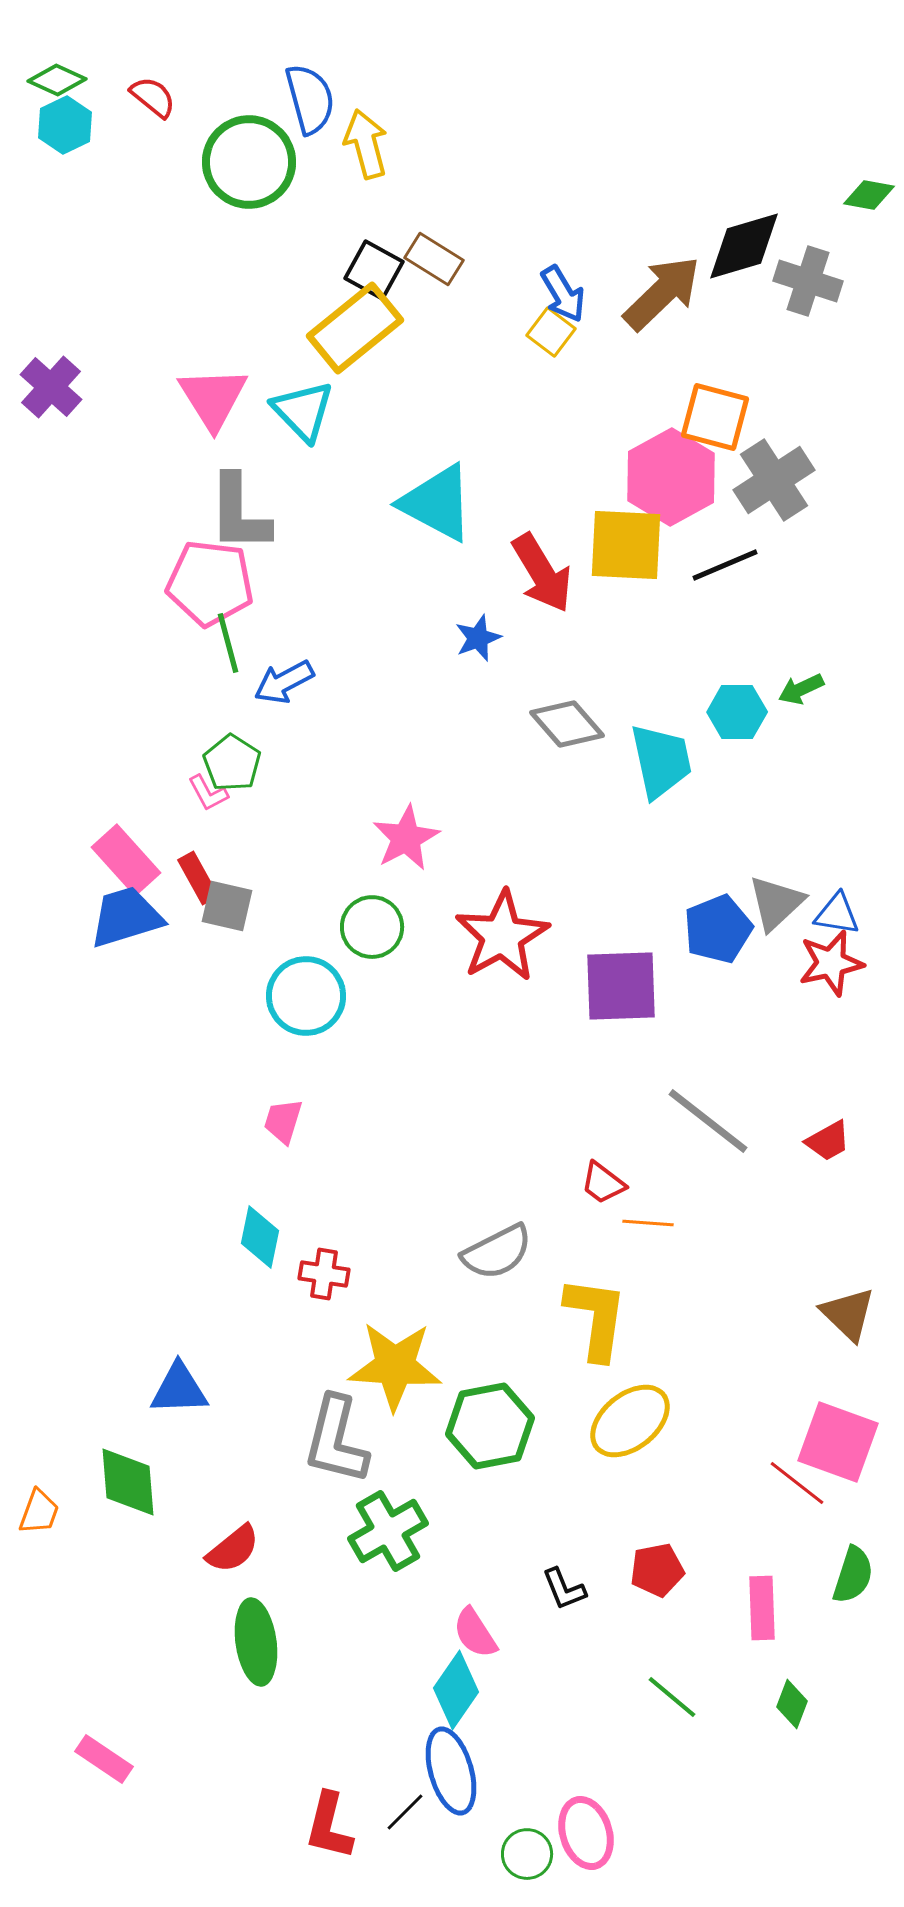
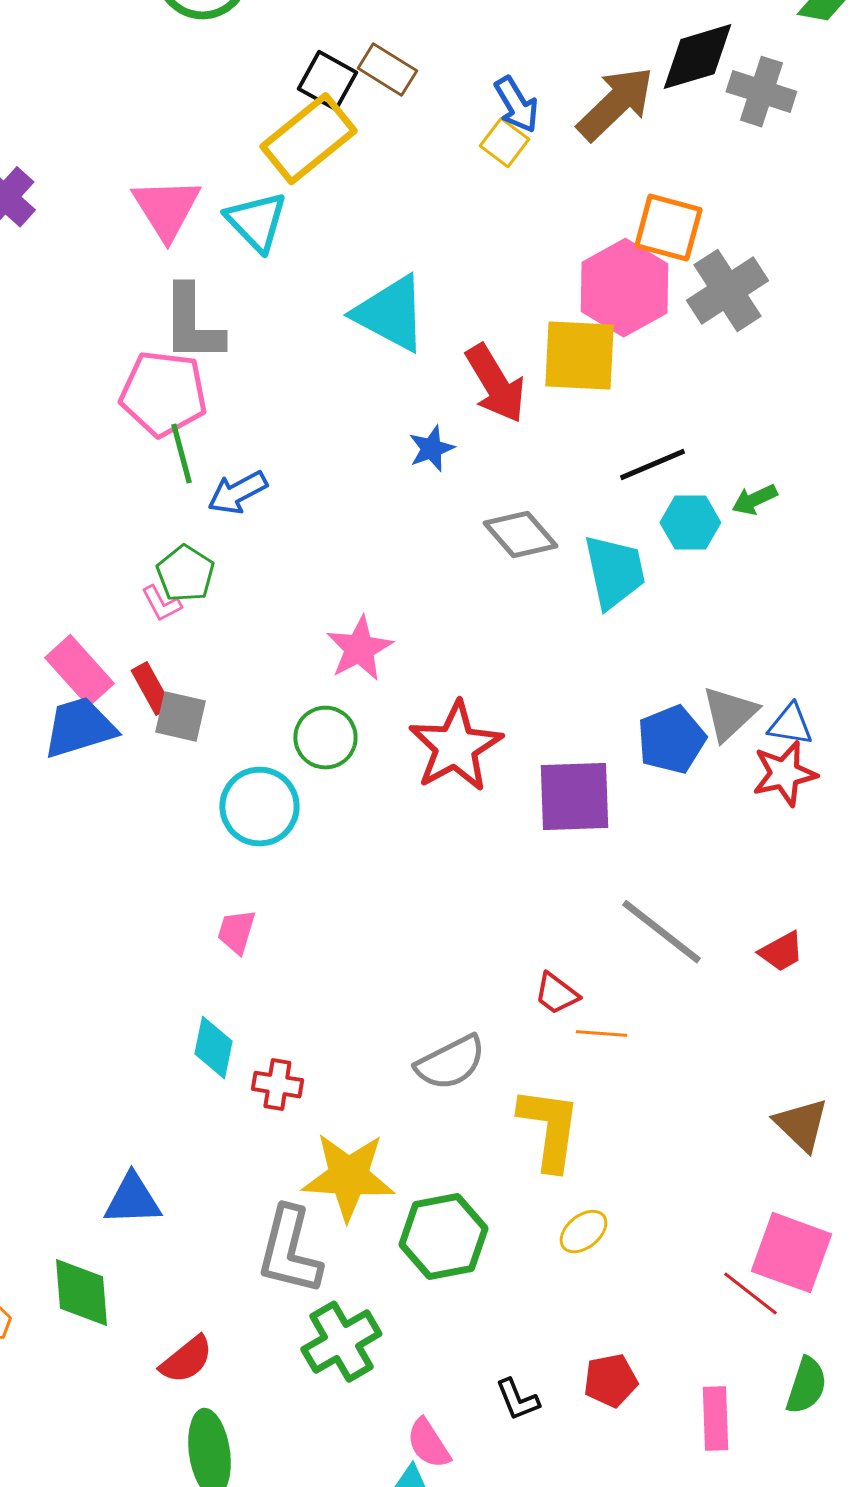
black line: (725, 565) -> (652, 465), moved
yellow ellipse: (630, 1421) -> (583, 1232), size x0.6

